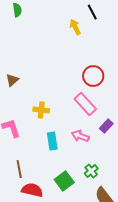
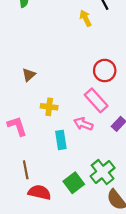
brown triangle: (12, 80) -> (29, 75), moved
pink arrow: (80, 136) -> (83, 124), moved
green cross: (91, 171) -> (103, 172), size x1.6

